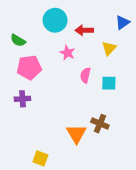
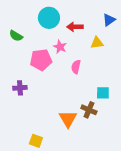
yellow triangle: (109, 48) -> (97, 43), turned 40
pink pentagon: (29, 67) -> (41, 60), moved
cyan square: (109, 83) -> (103, 93), moved

